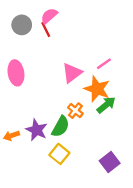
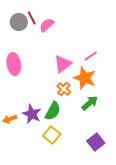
pink semicircle: (49, 16) -> (47, 25), moved
red line: (46, 29) -> (32, 18), moved
green arrow: (106, 105) -> (90, 103), moved
orange cross: (75, 111) -> (64, 89), moved

